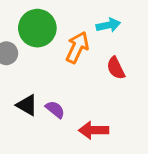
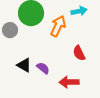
red semicircle: (116, 68) -> (79, 53), moved

